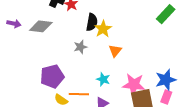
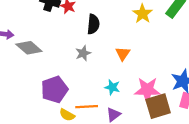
gray diamond: (41, 26) -> (29, 48), moved, turned 40
yellow star: (103, 29) -> (142, 14), moved

